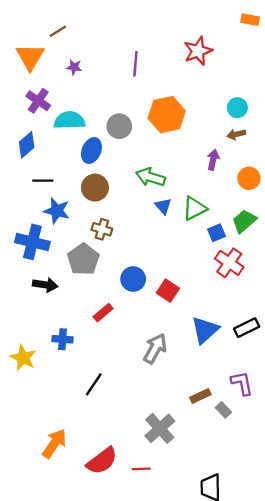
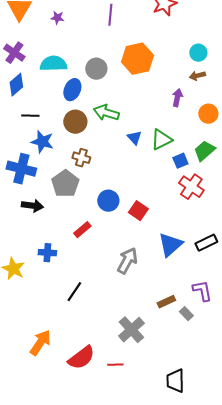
purple cross: (38, 101) -> (14, 53), moved
green arrow: (151, 177) -> (106, 113), moved

